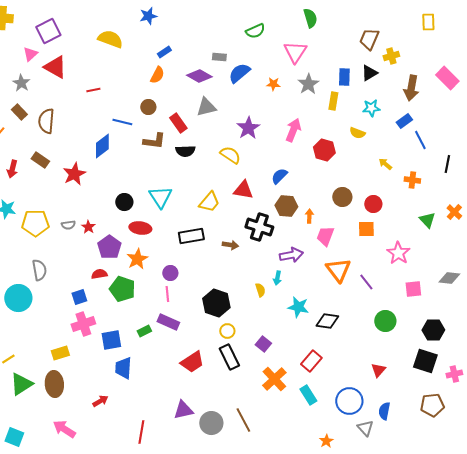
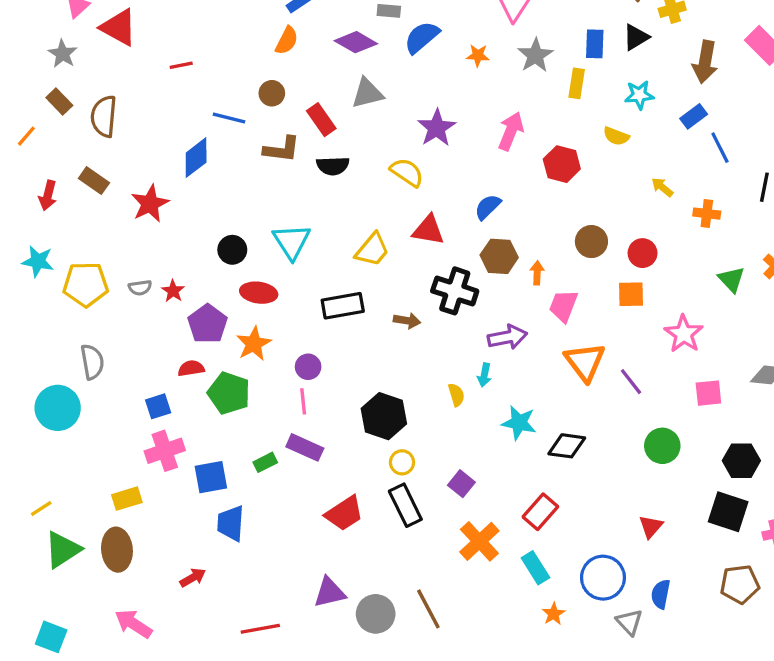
red line: (141, 432) -> (260, 629), turned 70
orange star: (326, 441) -> (554, 614), moved

